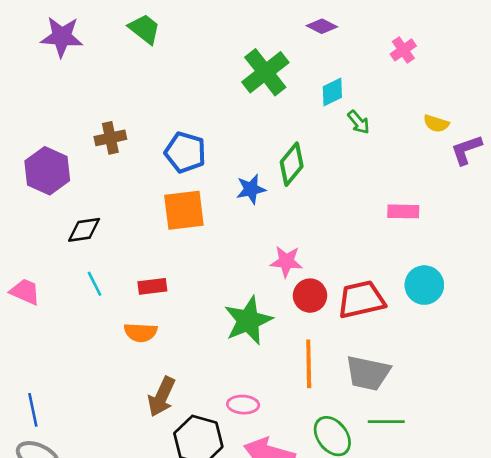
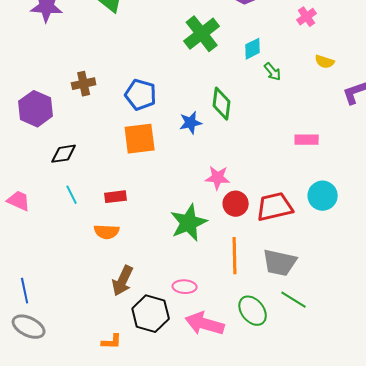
yellow semicircle: (436, 123) -> (325, 62), moved
green diamond: (292, 164) -> (222, 104), turned -32
green line: (386, 422) -> (294, 300), turned 32

